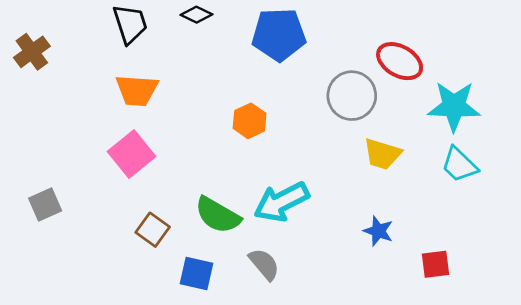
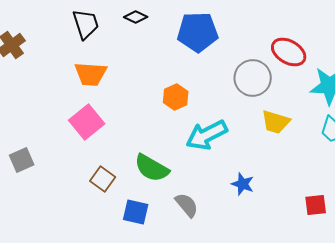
cyan arrow: (281, 202) -> (207, 135), moved
blue star: (378, 231) -> (243, 184), moved

